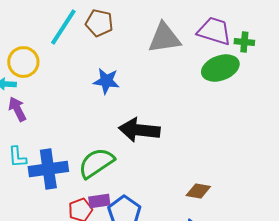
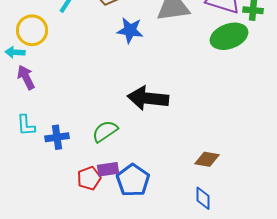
blue star: (106, 81) -> (130, 30), moved
green semicircle: (96, 163) -> (105, 131), size x0.7
blue cross: (48, 169) -> (57, 137), size x0.6

